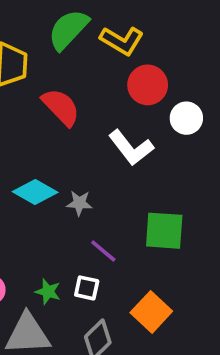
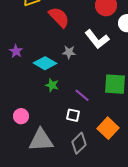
gray star: (79, 203) -> (69, 52), moved
green star: (48, 292) -> (52, 85), moved

